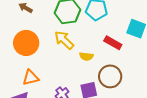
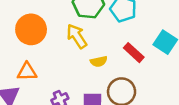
yellow semicircle: (86, 56) -> (99, 61), turned -32

